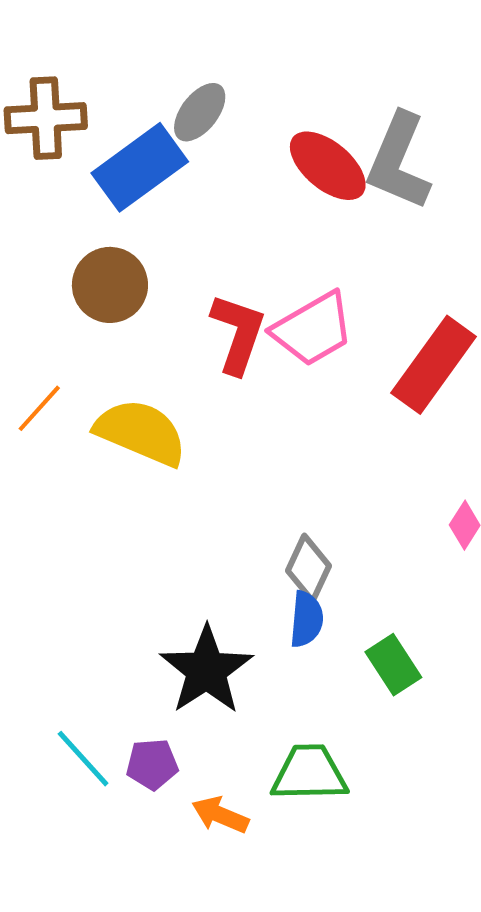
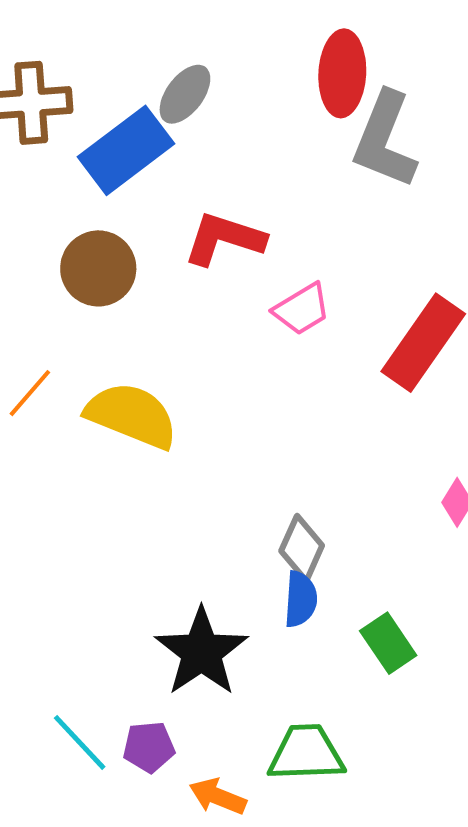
red ellipse: (328, 166) -> (342, 73), moved, turned 54
pink trapezoid: (313, 329) -> (302, 309), size x0.7
red L-shape: (238, 333) -> (224, 239), moved, turned -90

